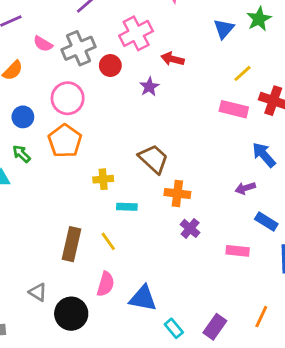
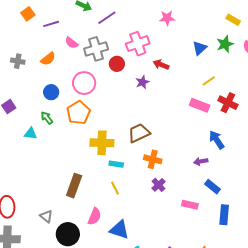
brown trapezoid: (153, 159) -> (139, 133), turned -75
yellow cross: (103, 179) -> (102, 143), size x1.6
yellow line: (108, 241) -> (115, 188), moved

